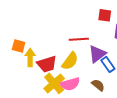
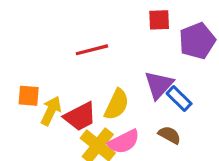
red line: (79, 39) -> (92, 50), moved
yellow arrow: (30, 57) -> (51, 111), turned 36

